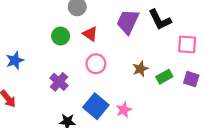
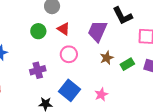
purple trapezoid: (128, 22) -> (97, 31), moved
purple cross: (59, 82) -> (38, 70), turned 35
pink star: (124, 110) -> (101, 95), moved

